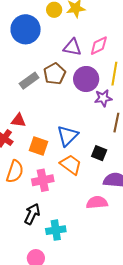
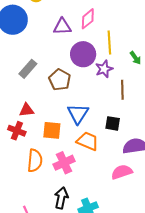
brown pentagon: (55, 74) -> (60, 80), moved

